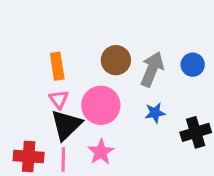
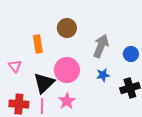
brown circle: (116, 60) -> (67, 28), moved
blue circle: (193, 65) -> (131, 54), moved
pink triangle: (59, 99) -> (15, 66), moved

